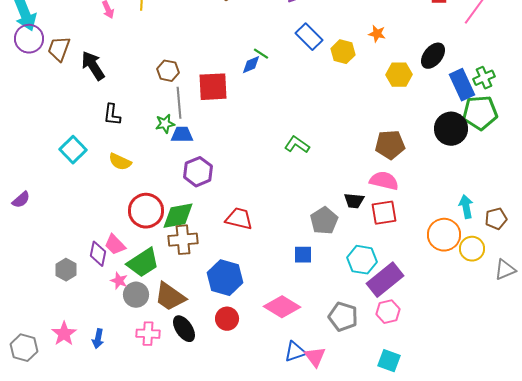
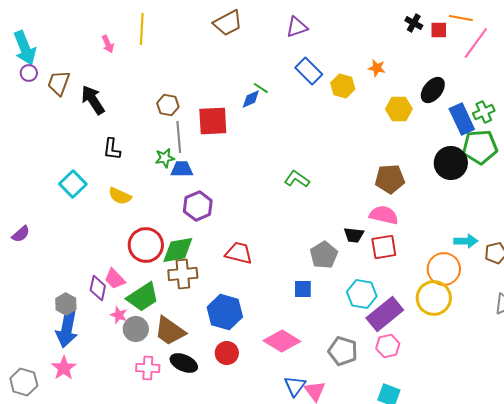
purple circle: (29, 39) -> (29, 73), size x0.6
cyan arrow: (466, 207) -> (466, 241), turned 100
yellow circle: (472, 249) -> (434, 298), moved, size x1.4
black ellipse: (184, 329) -> (184, 363), turned -32
blue arrow: (98, 339) -> (67, 329), moved, size x1.8
blue triangle: (295, 352) -> (295, 386), turned -35

